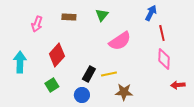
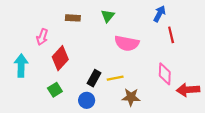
pink arrow: (37, 24) -> (42, 37), moved
pink semicircle: (120, 41) -> (127, 43), turned 45
pink diamond: (164, 59) -> (165, 74), moved
red arrow: (178, 85) -> (188, 90), size x1.5

